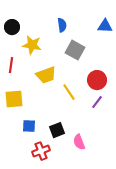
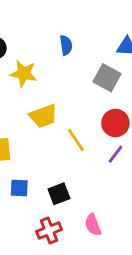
gray square: (75, 50) -> (107, 78), moved
pink semicircle: (79, 142) -> (93, 225), moved
red cross: (41, 151) -> (49, 230), moved

